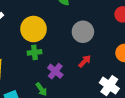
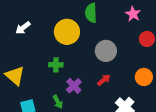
yellow circle: (33, 29) -> (67, 32), moved

